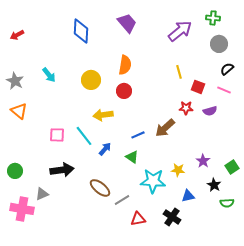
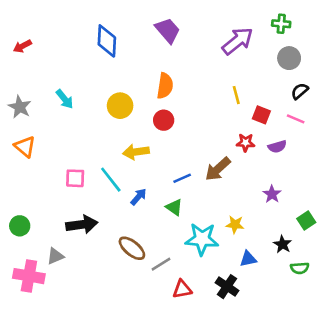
purple star: (203, 161) -> (272, 194), moved

